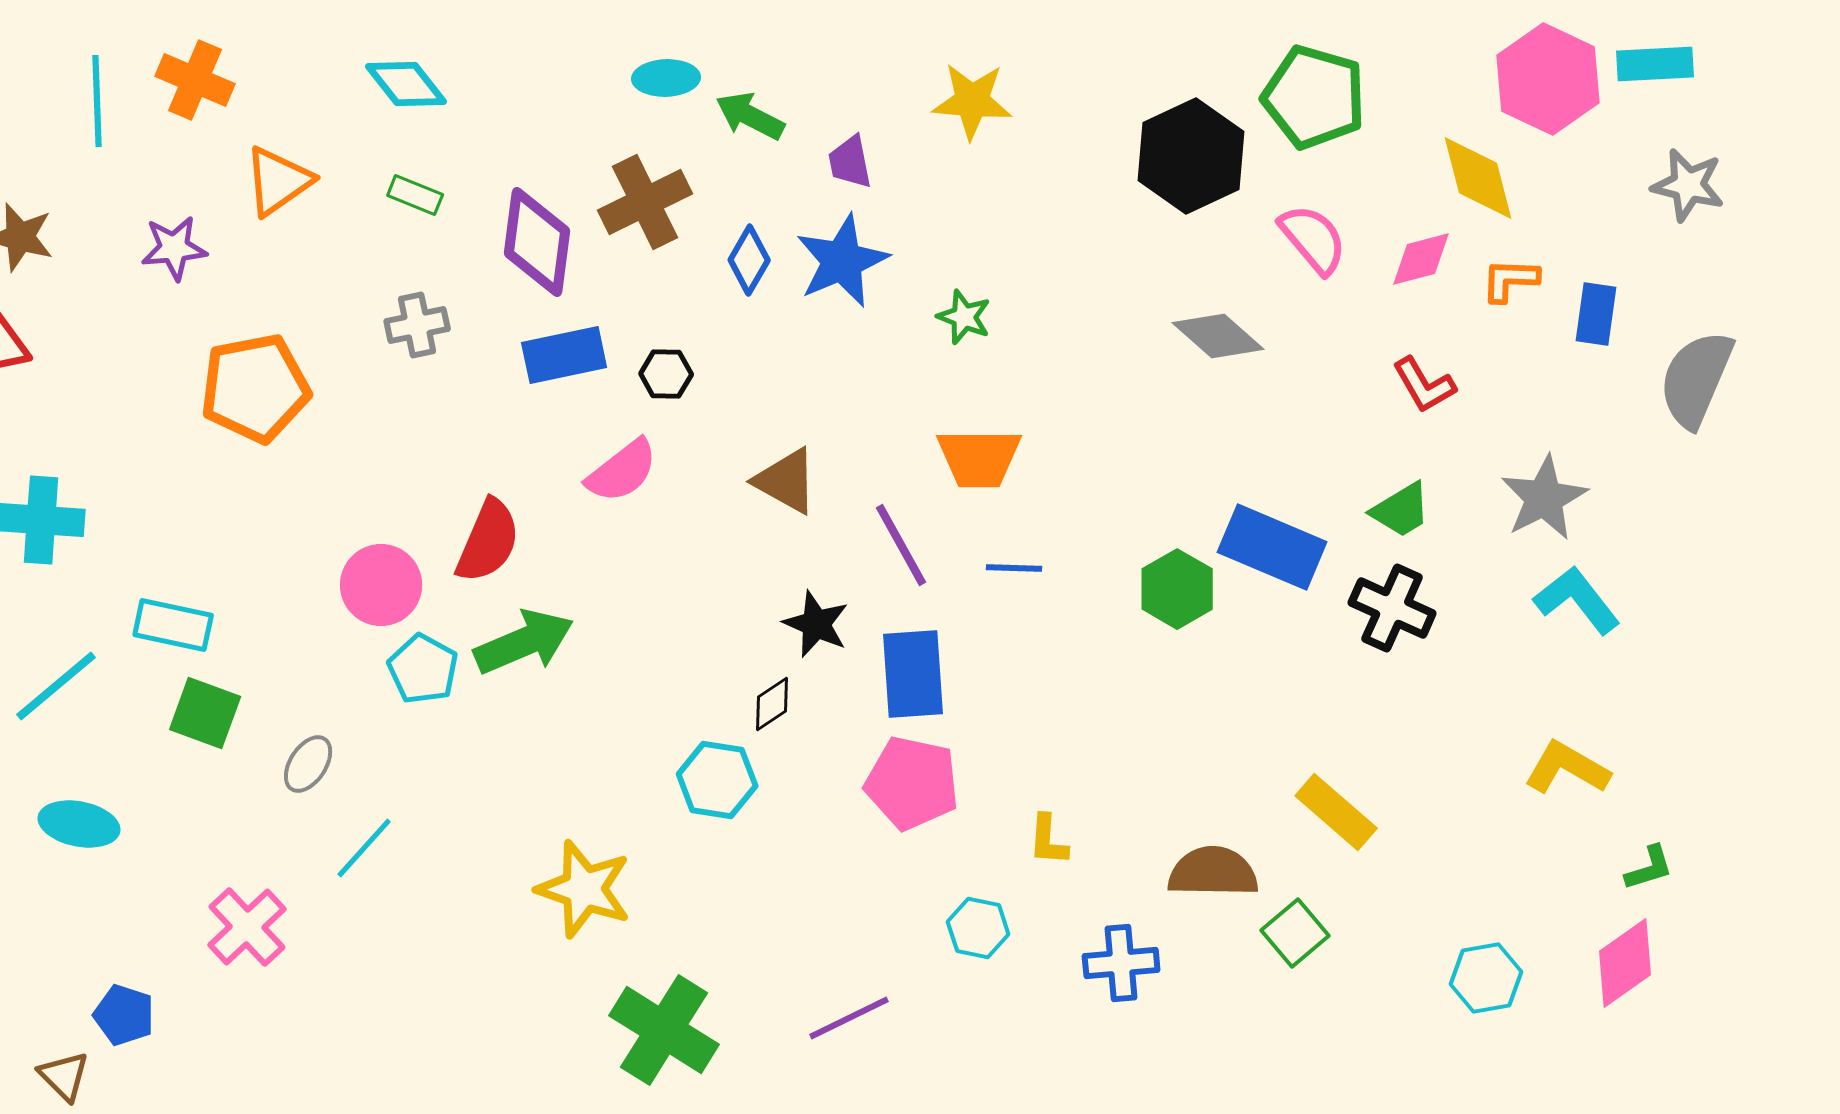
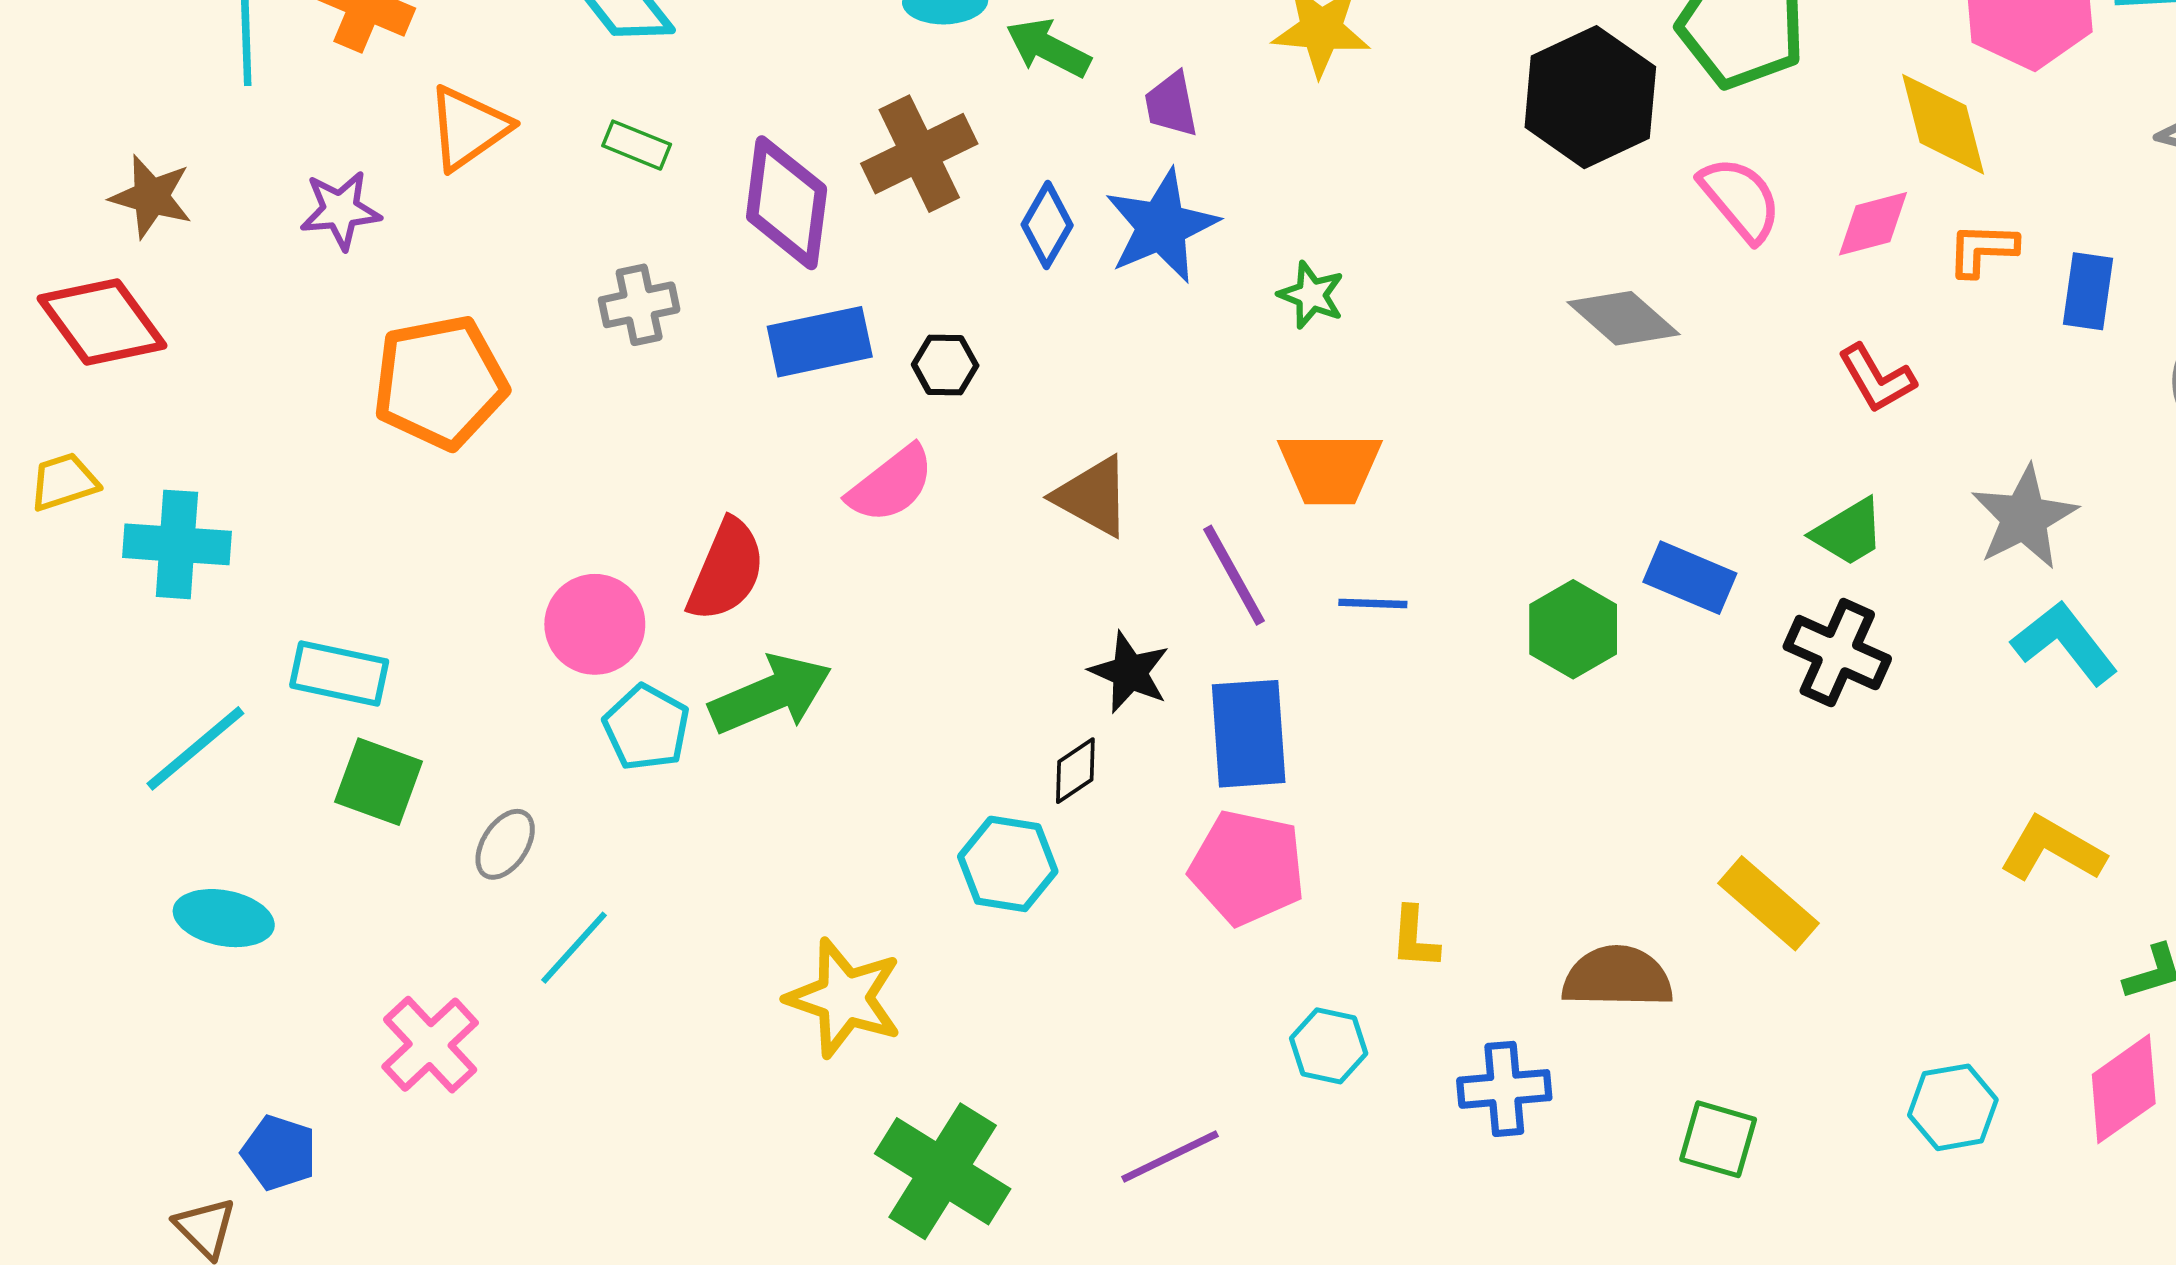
blue rectangle: (1272, 547) -> (1690, 578), size x0.7
green square: (1295, 933) -> (1718, 1139), moved, turned -34

